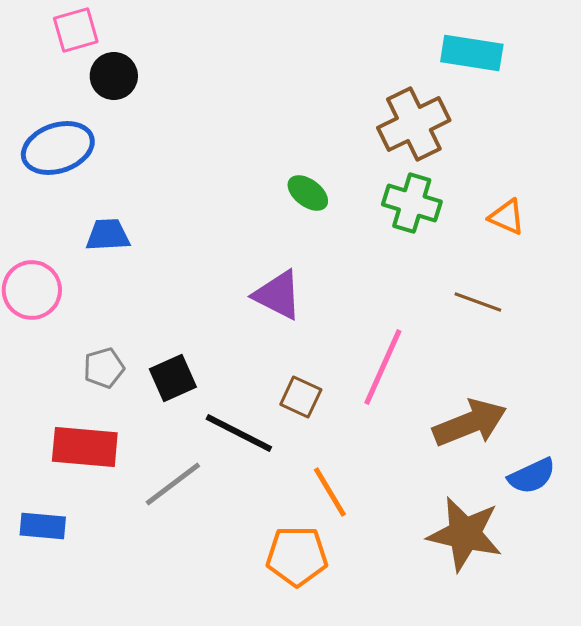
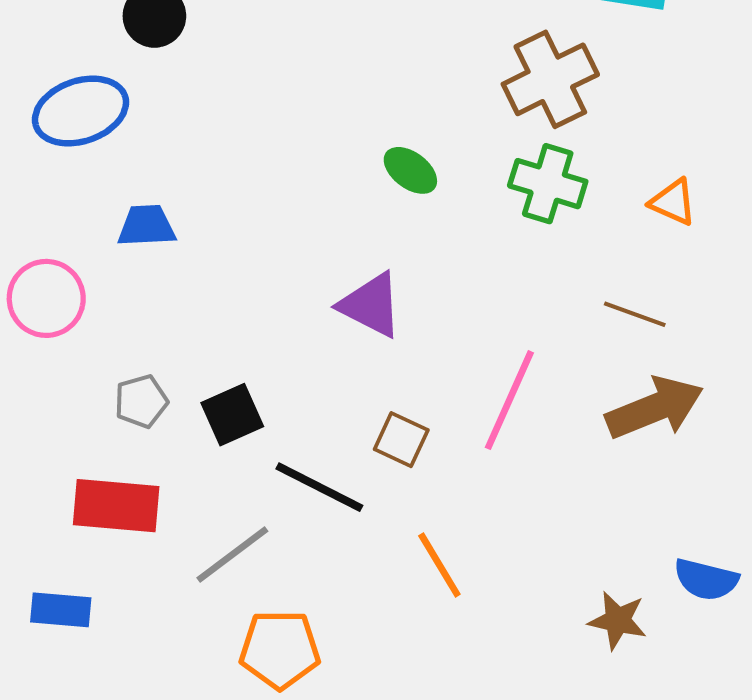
brown arrow: (470, 423) -> (655, 408), moved
blue semicircle: (532, 476) -> (706, 580), moved, turned 39
brown star: (465, 534) -> (618, 620), size x0.6
orange pentagon: (297, 556) -> (280, 649), moved

